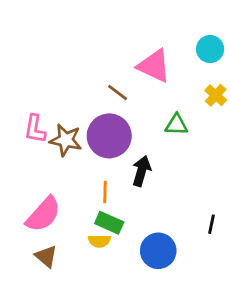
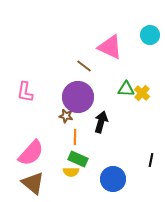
yellow cross: (216, 95) -> (142, 93), moved
brown star: (66, 140) -> (66, 116), moved, size x0.6
brown triangle: (46, 256) -> (33, 183), size x1.4

